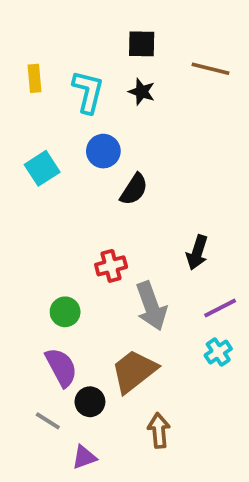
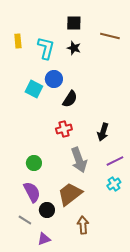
cyan square: (42, 168) -> (34, 89), moved, turned -30
red cross: (111, 266) -> (64, 129), moved

